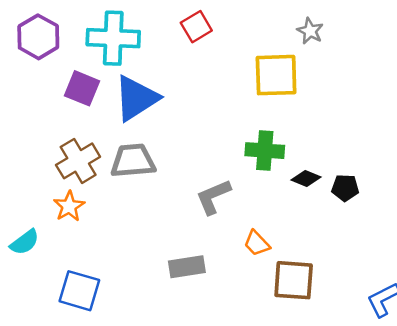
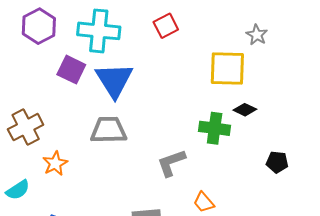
blue triangle: (136, 98) -> (114, 80), turned -33
brown cross: (78, 161) -> (26, 127), moved
black diamond: (306, 178) -> (245, 110), moved

